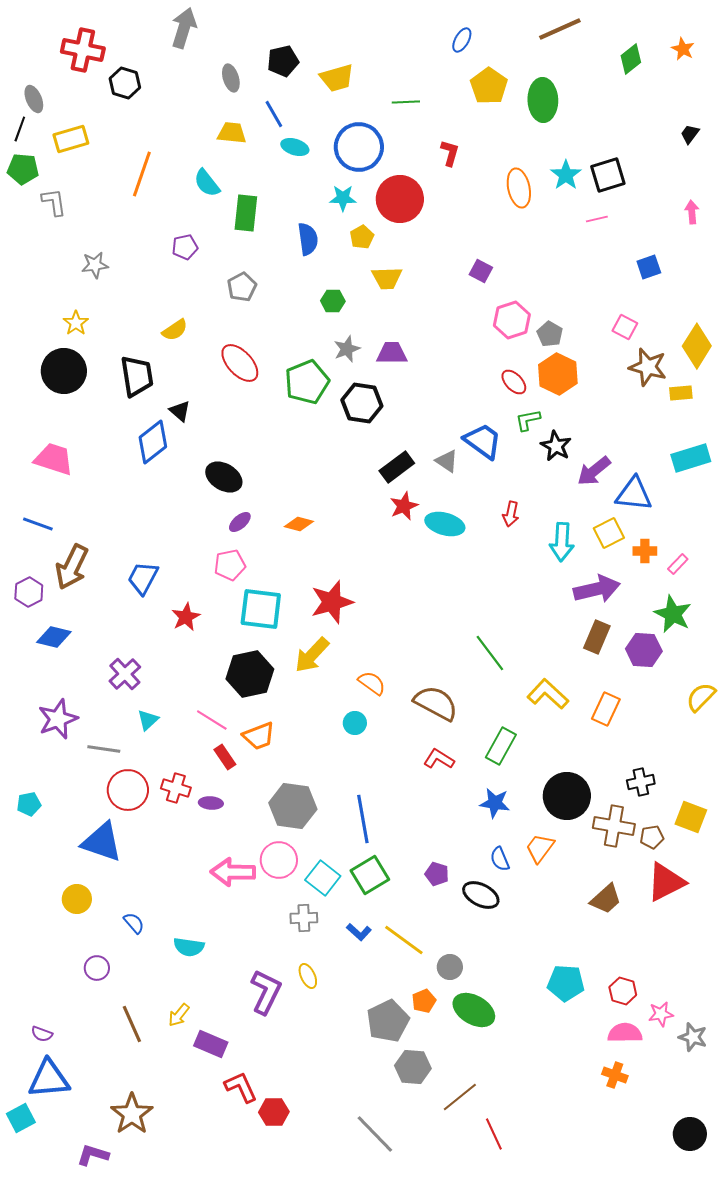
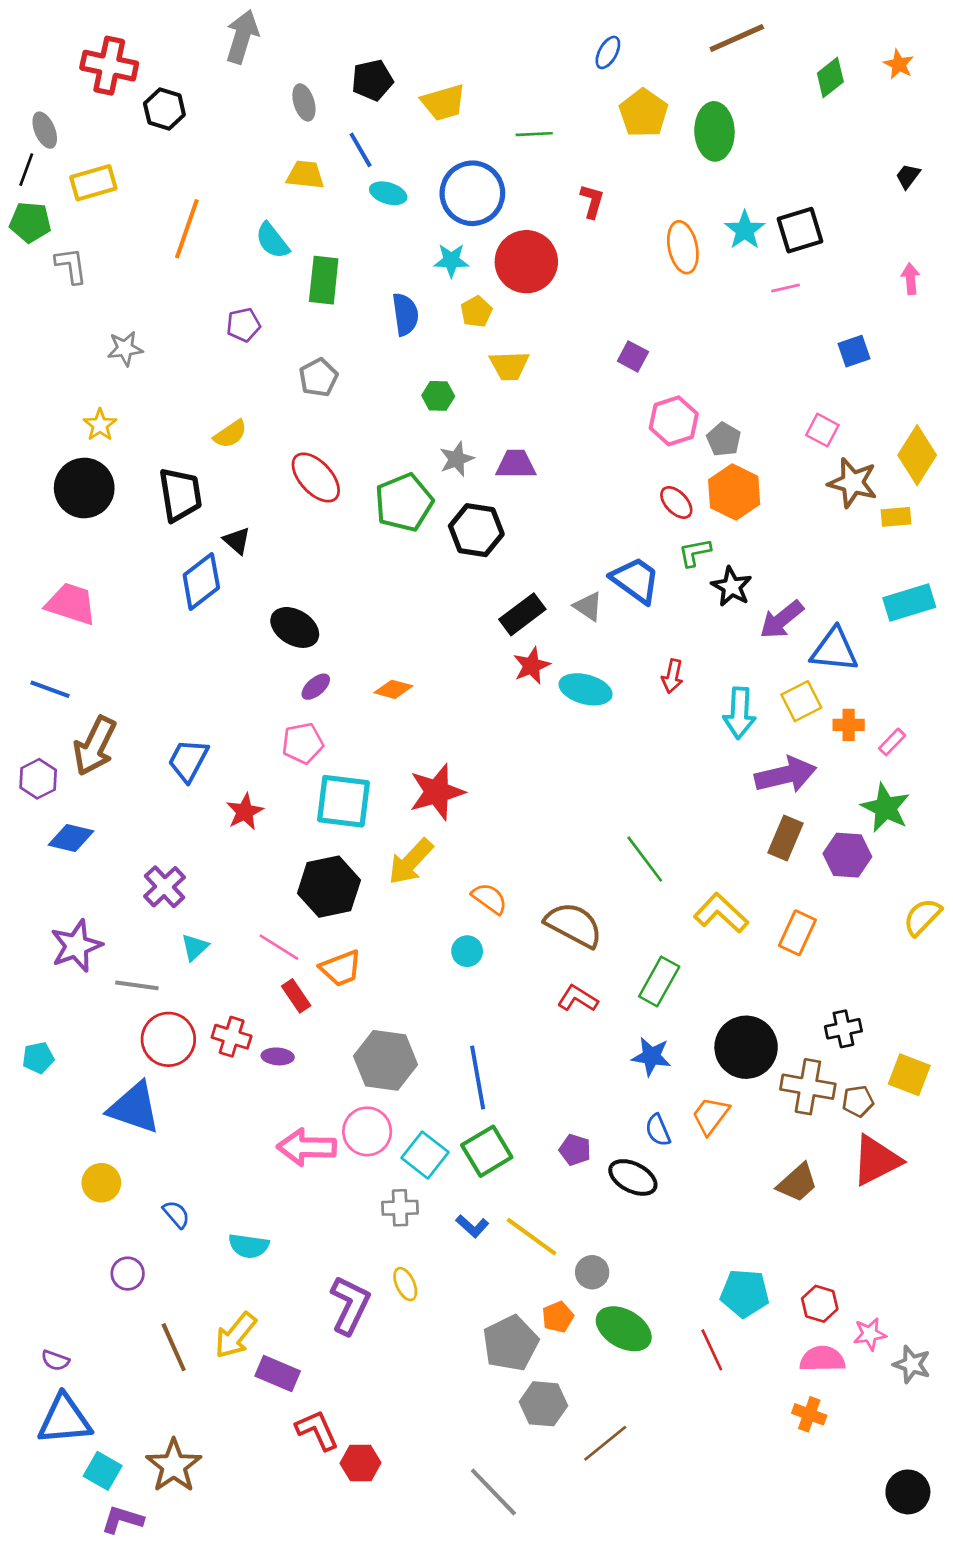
yellow arrow: (179, 1015) -> (236, 1335), size x1.5
cyan square: (21, 1118) -> (103, 1471), moved, turned -32
red line: (494, 1134) -> (712, 1350), moved

